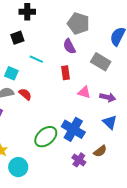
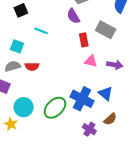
red rectangle: (66, 73) -> (84, 40), moved
red semicircle: (25, 94) -> (32, 67), turned 144
blue triangle: (110, 122) -> (106, 93), moved
cyan circle: (18, 167) -> (24, 107), moved

